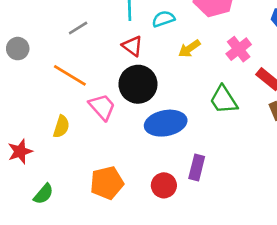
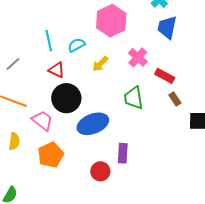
green trapezoid: (224, 100) -> (134, 98), turned 35
orange pentagon: (107, 183) -> (51, 155), moved

